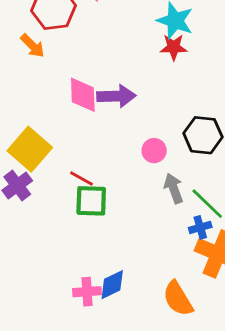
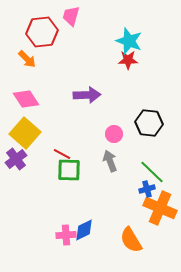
pink diamond: (83, 95) -> (26, 99), moved, turned -32
gray arrow: (174, 188) -> (110, 161), moved

